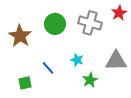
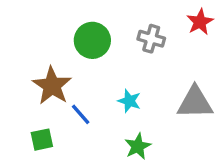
gray cross: (90, 23) -> (151, 39), size x0.7
brown star: (20, 36) -> (52, 86), moved
green star: (90, 80) -> (138, 146), moved

